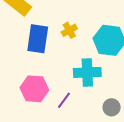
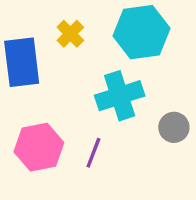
gray circle: (112, 107) -> (174, 127), moved

